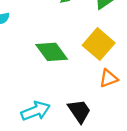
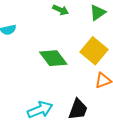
black trapezoid: (79, 111) -> (78, 109), turned 55

